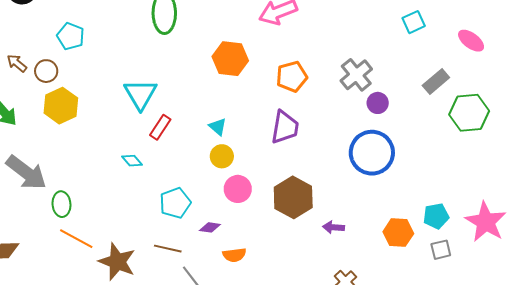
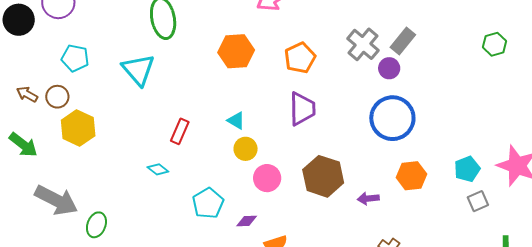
gray rectangle: (436, 81) -> (403, 41), moved
cyan triangle: (140, 94) -> (138, 70), moved
green hexagon: (469, 113) -> (494, 44), moved, size x0.6
green ellipse: (61, 204) -> (96, 225), turned 35
orange hexagon: (398, 233) -> (411, 176), moved

